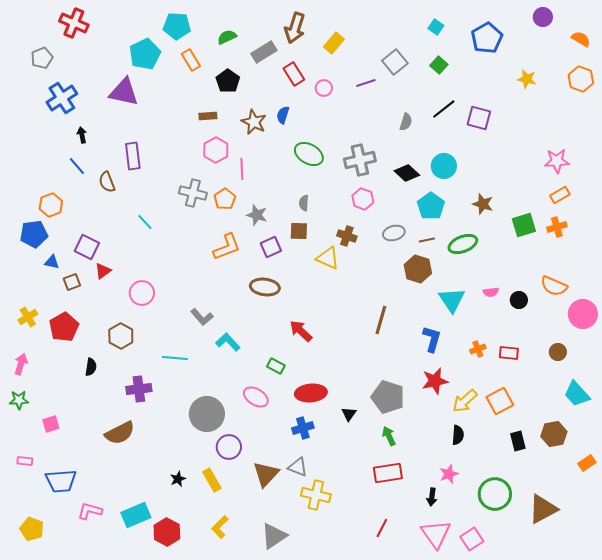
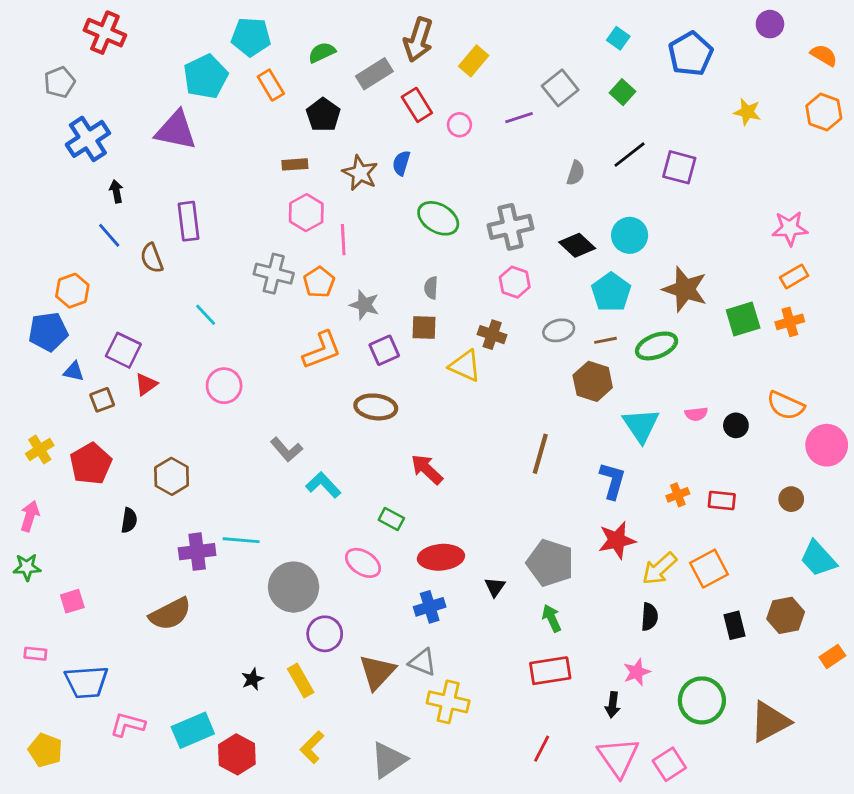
brown star: (483, 204) -> (685, 289), size x1.5
pink circle: (142, 293) -> (224, 386), moved
cyan line: (175, 358) -> (241, 540), moved

